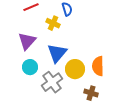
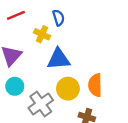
blue triangle: (57, 53) -> (58, 59), moved, turned 45

